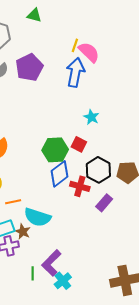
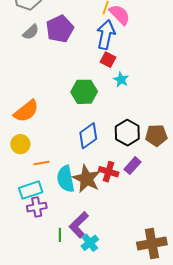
red square: (79, 144) -> (108, 60), moved
green hexagon: (55, 150) -> (84, 92), moved
red cross: (80, 186) -> (109, 172), moved
cyan semicircle: (37, 217) -> (66, 179), turned 60
brown star: (23, 232) -> (87, 179), moved, size x1.8

